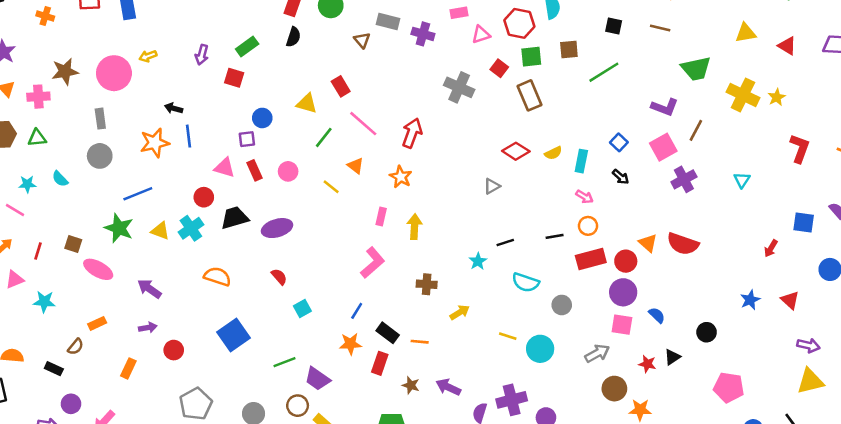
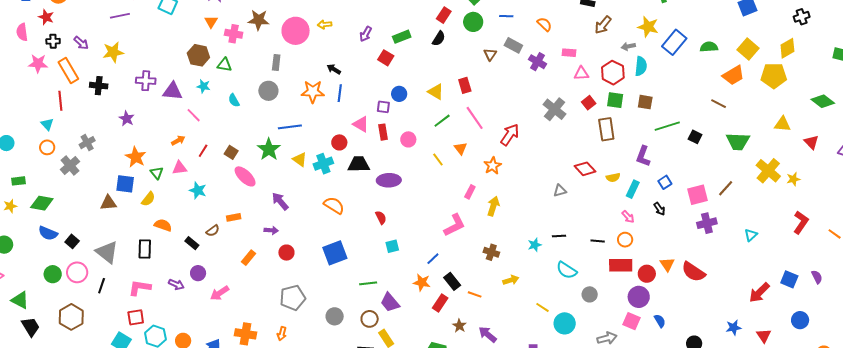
black square: (614, 26) -> (695, 137), moved
purple L-shape: (665, 107) -> (643, 156), moved, turned 75
cyan star: (27, 184) -> (203, 86), moved
red arrow: (771, 248) -> (759, 293), size x1.6

